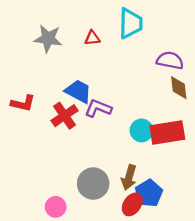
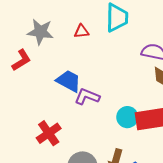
red L-shape: (23, 103) -> (21, 60), moved, turned -45
red cross: (65, 116) -> (49, 133), moved

